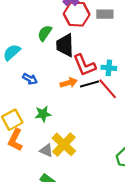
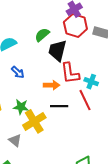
black line: (89, 84) -> (59, 106), moved
yellow cross: (64, 144) -> (34, 121), moved

